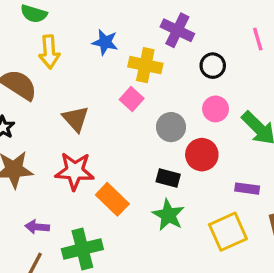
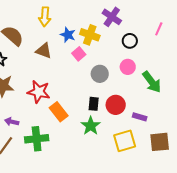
pink line: (258, 39) -> (159, 29), turned 32
blue star: (105, 42) -> (68, 35), moved
yellow arrow: (49, 52) -> (45, 17), moved
brown triangle: (76, 119) -> (44, 51), moved, turned -36
red circle: (202, 155) -> (116, 105), moved
black rectangle: (168, 178) -> (94, 104), turned 72

